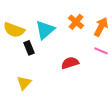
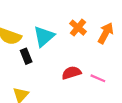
pink line: (101, 51) -> (98, 78), moved

